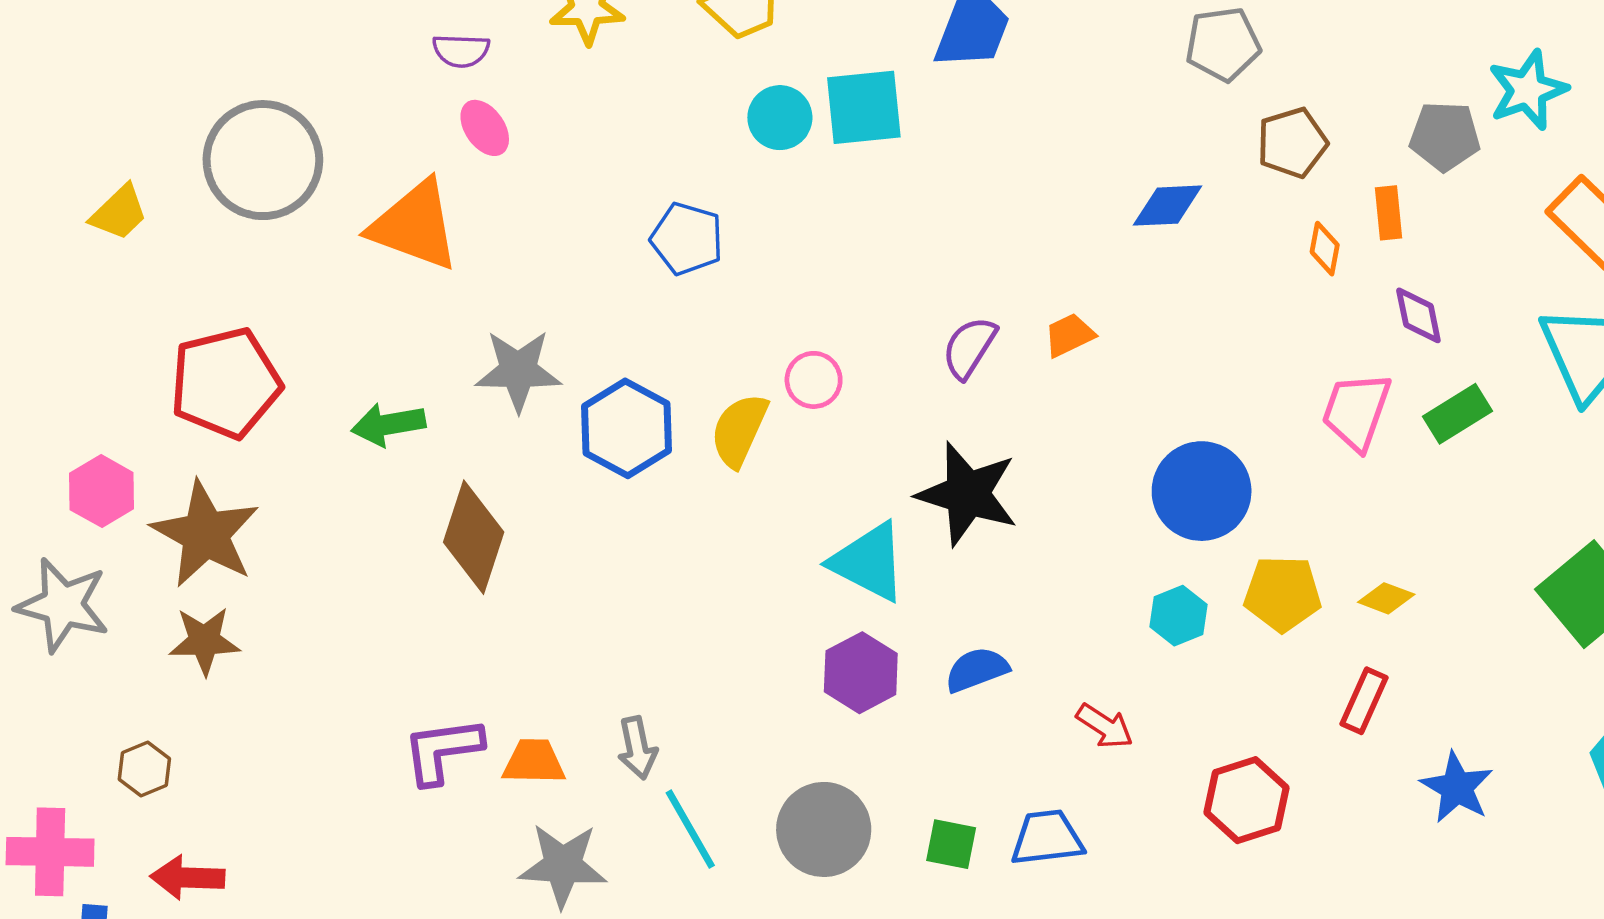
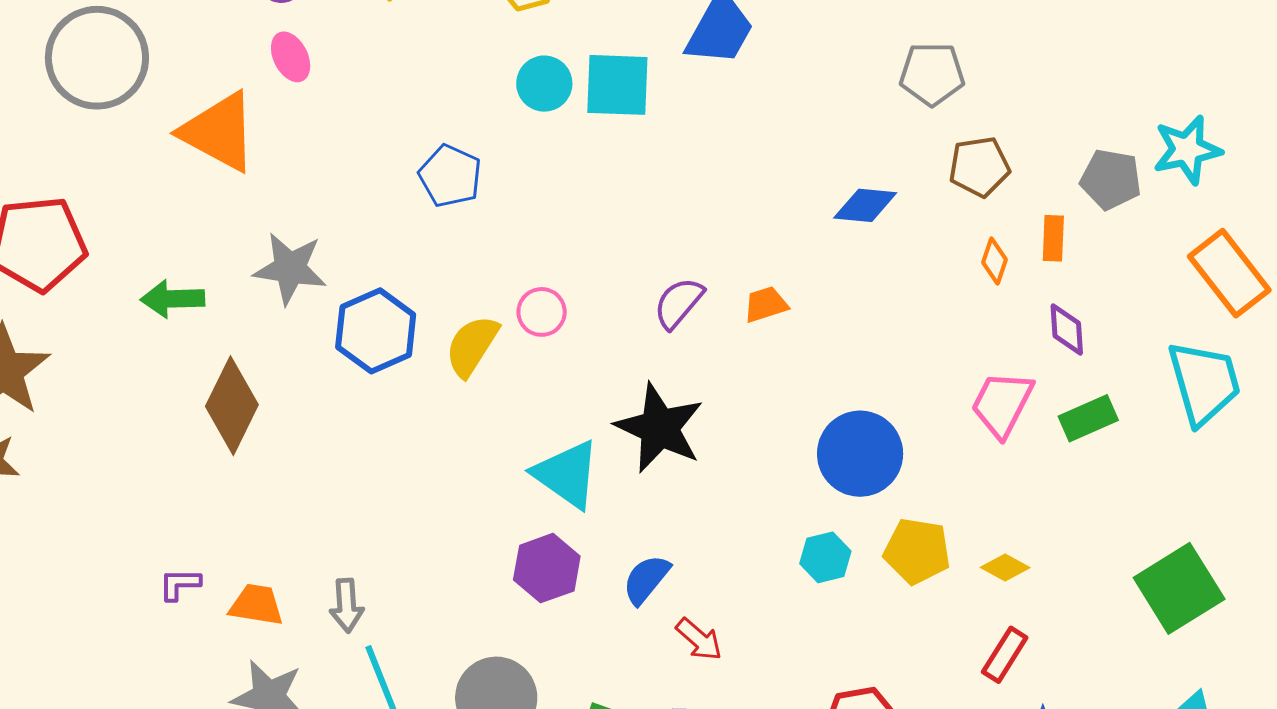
blue semicircle: (977, 670) -> (646, 579), turned -38
red rectangle: (1364, 701) -> (1005, 655), moved
red arrow: (1105, 726) -> (699, 639), moved
purple L-shape: (442, 750) -> (180, 584), size x0.6

